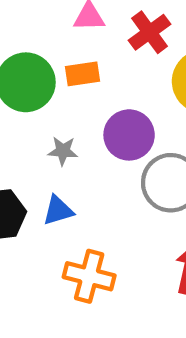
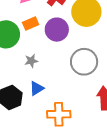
purple circle: (129, 135) -> (57, 30), moved

